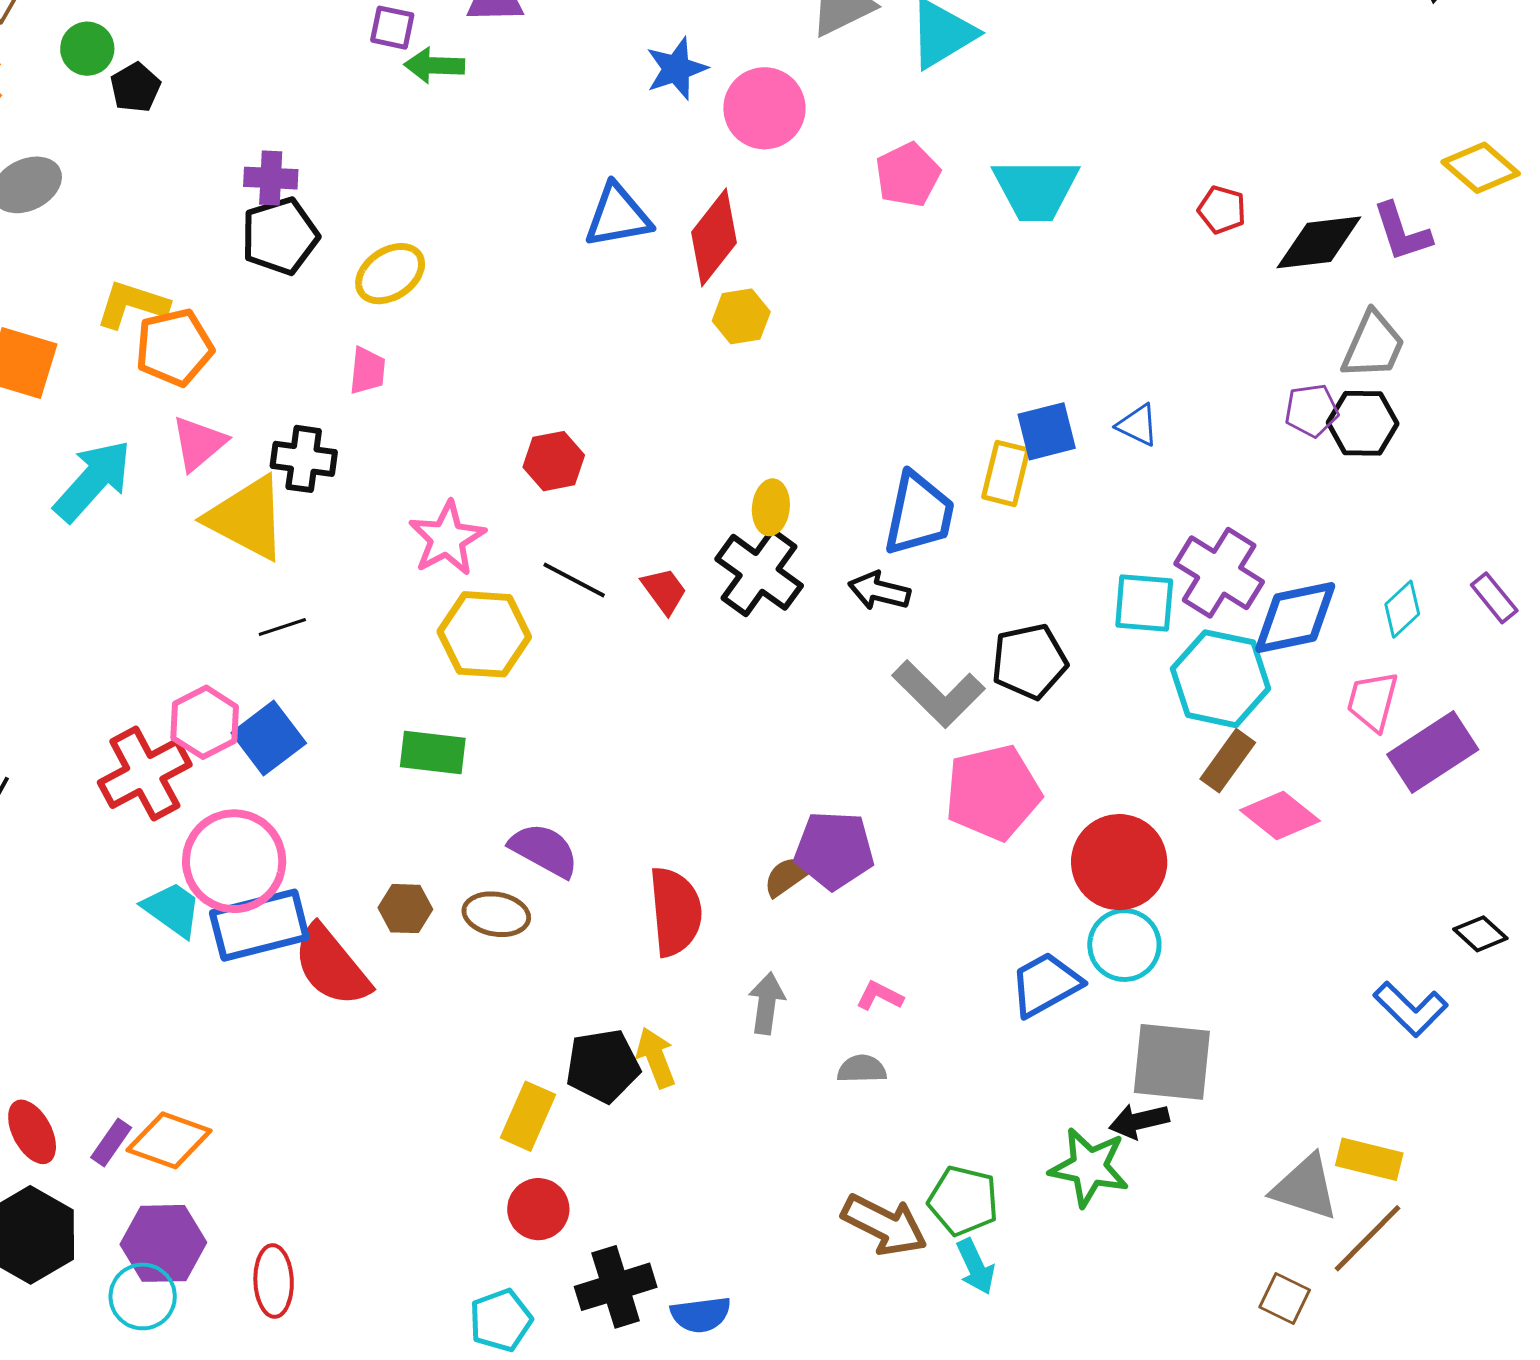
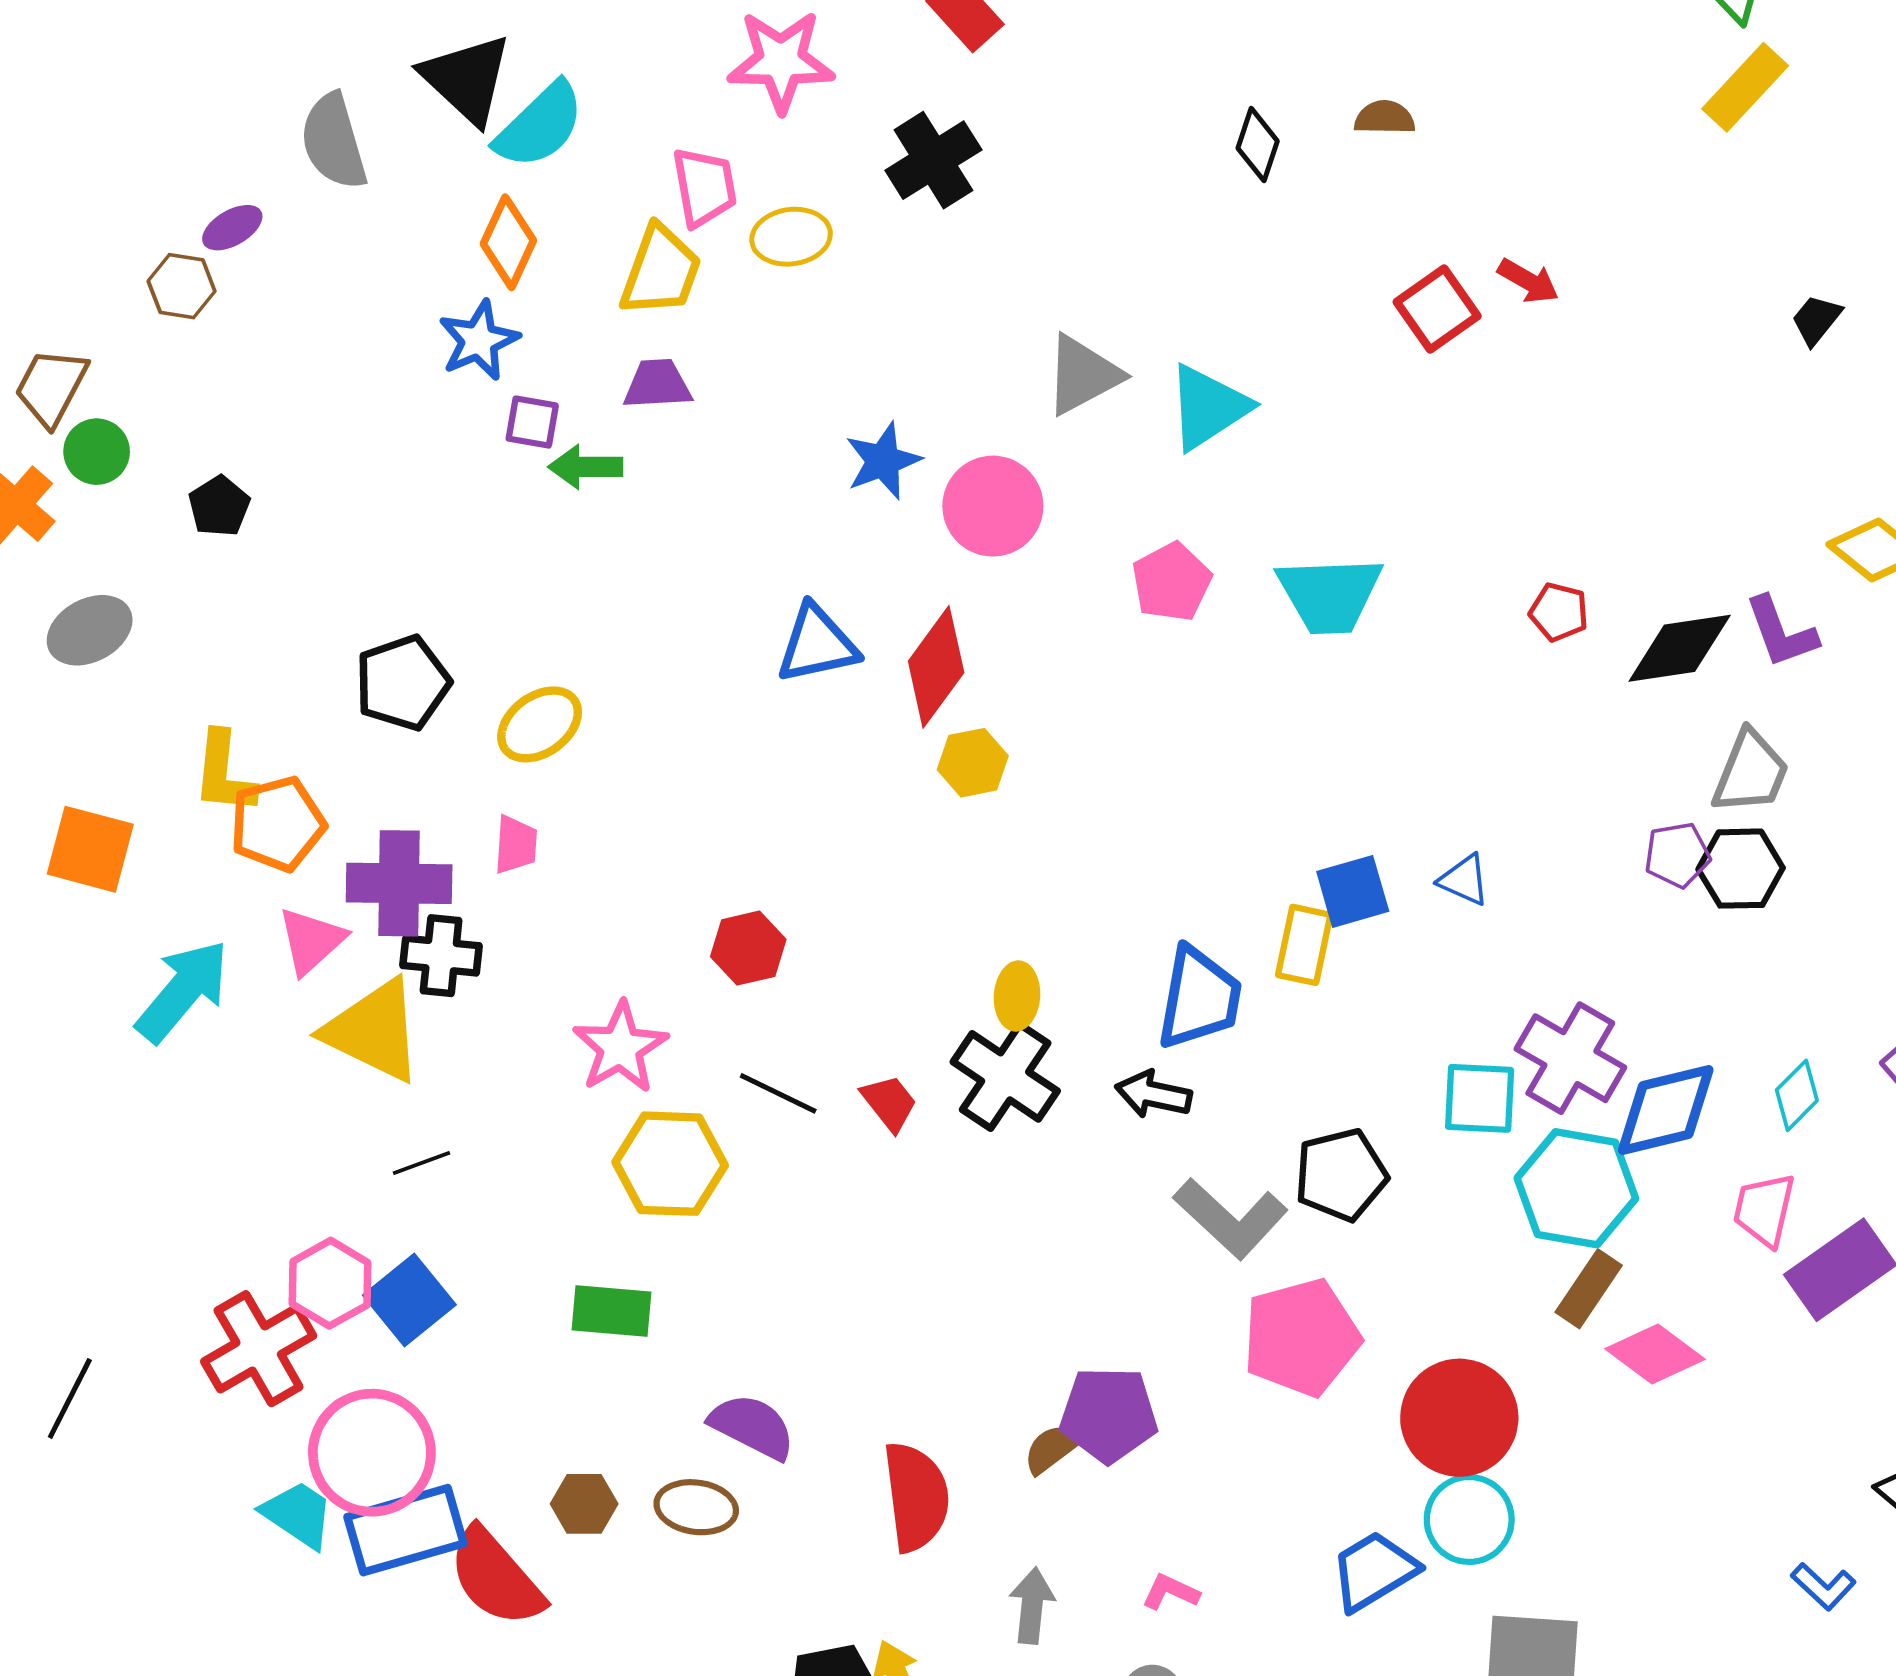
green circle: (87, 49) -> (97, 452), moved
purple cross: (271, 178) -> (399, 883), moved, size x1.6
yellow L-shape: (132, 305) -> (224, 773), turned -100
blue L-shape: (1411, 1009) -> (1823, 1586), size x0.7

